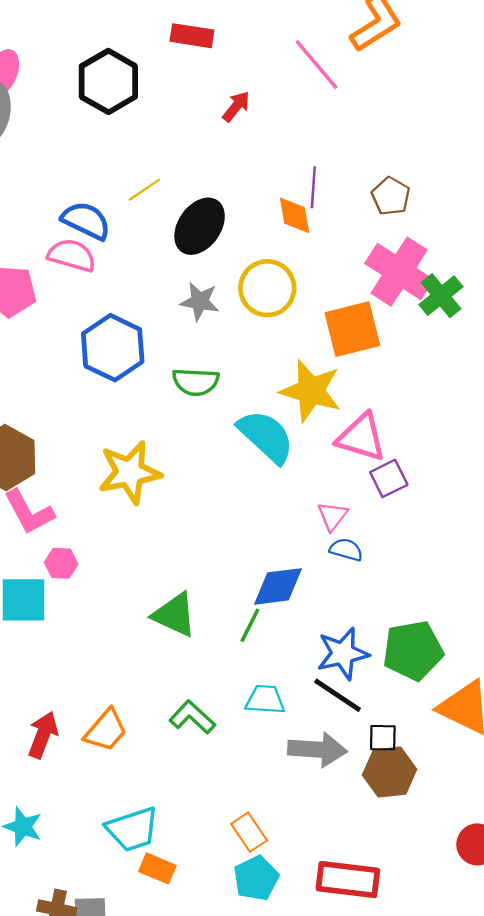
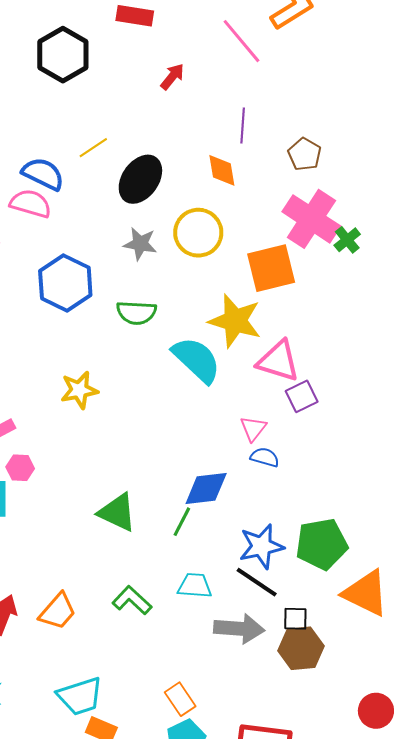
purple line: (313, 187) -> (243, 126), moved
green cross: (441, 296) -> (347, 240), size x0.7
yellow star: (130, 472) -> (79, 390), size x0.7

